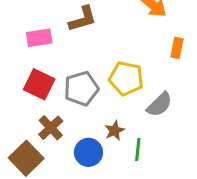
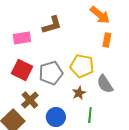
orange rectangle: (177, 48) -> (107, 40), moved
gray semicircle: (160, 105) -> (105, 84), turned 102
brown star: (115, 131) -> (79, 93), moved

